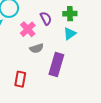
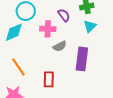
pink cross: (28, 29) -> (48, 29), turned -35

